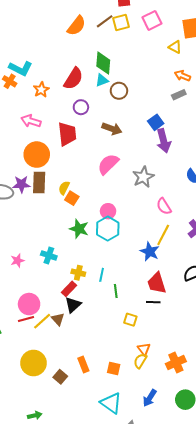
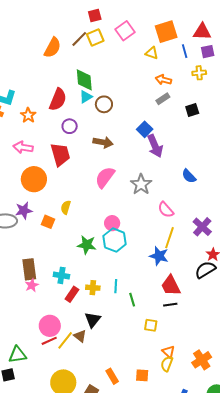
brown rectangle: (39, 183) -> (29, 269), moved
orange square: (72, 198) -> (48, 222), moved
red rectangle: (69, 289) -> (72, 294), moved

